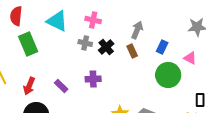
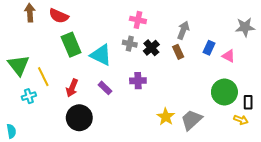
red semicircle: (16, 16) -> (59, 16), turned -72
cyan triangle: (57, 21) -> (101, 55), moved
pink triangle: (190, 58) -> (229, 56), moved
green circle: (168, 75) -> (224, 92), moved

